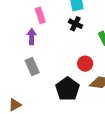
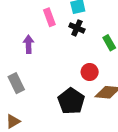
pink rectangle: (40, 15) -> (49, 17), moved
gray rectangle: (32, 66) -> (16, 83), moved

